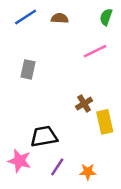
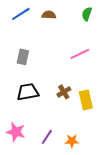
pink line: (95, 51) -> (80, 54), moved
brown cross: (84, 104) -> (64, 92), moved
black trapezoid: (44, 136) -> (28, 92), moved

